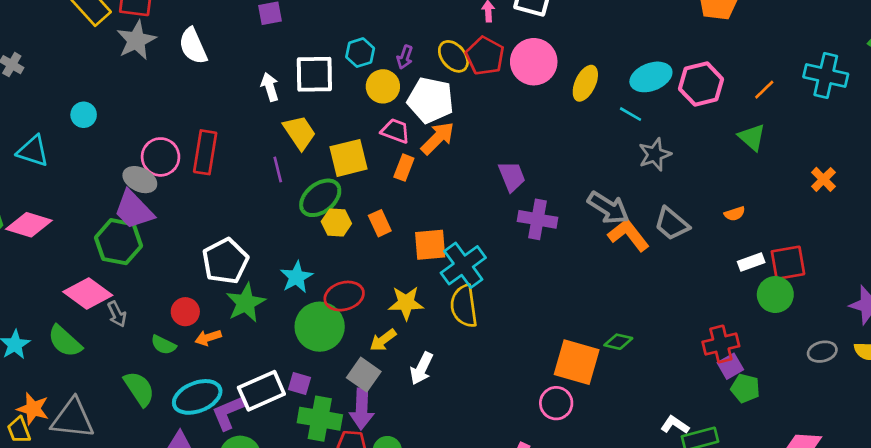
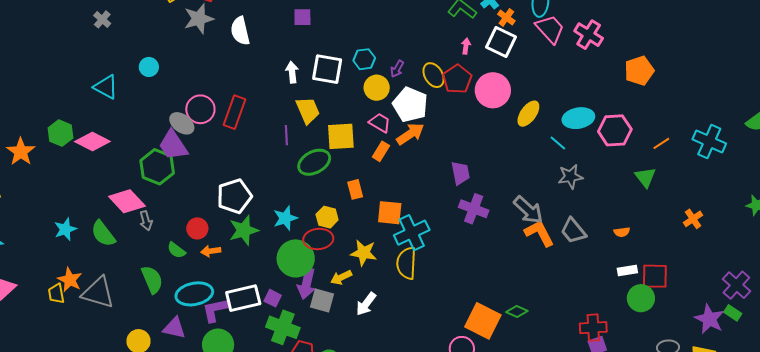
yellow hexagon: (336, 223) -> (327, 217), moved
gray square: (364, 375) -> (322, 300), turned -30
purple arrow: (362, 409) -> (307, 284), moved

